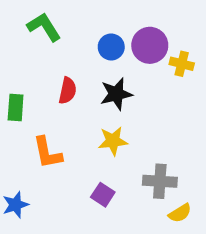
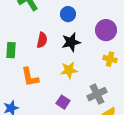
purple circle: (150, 45) -> (106, 30), moved
yellow cross: (182, 64) -> (110, 59), moved
gray cross: (160, 181) -> (97, 94), turned -30

